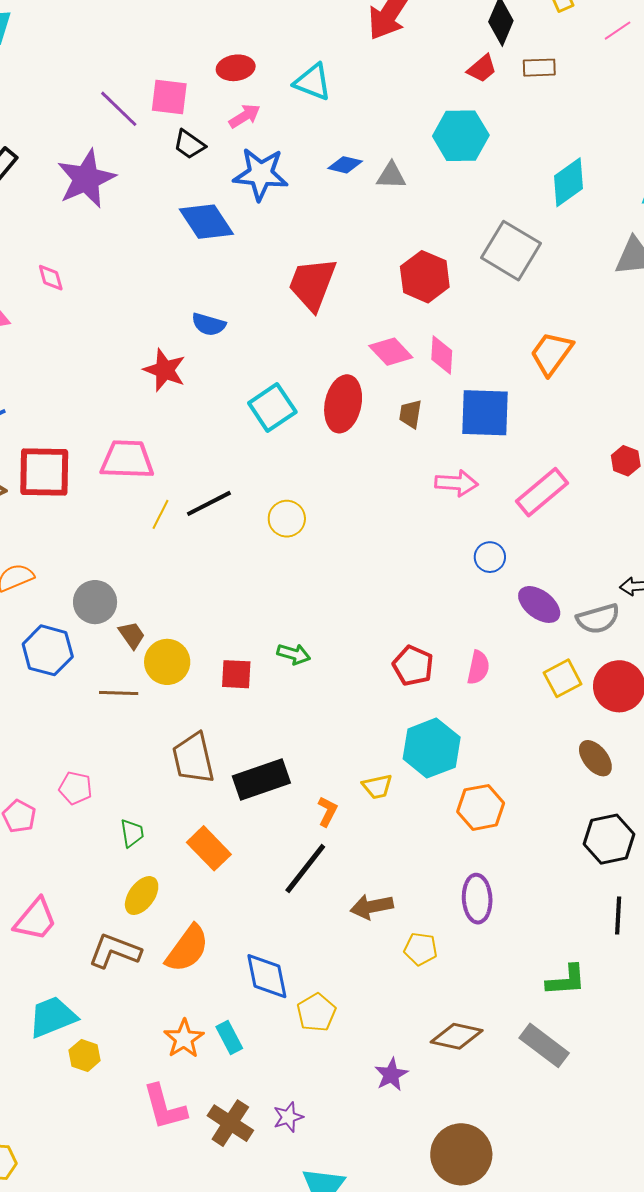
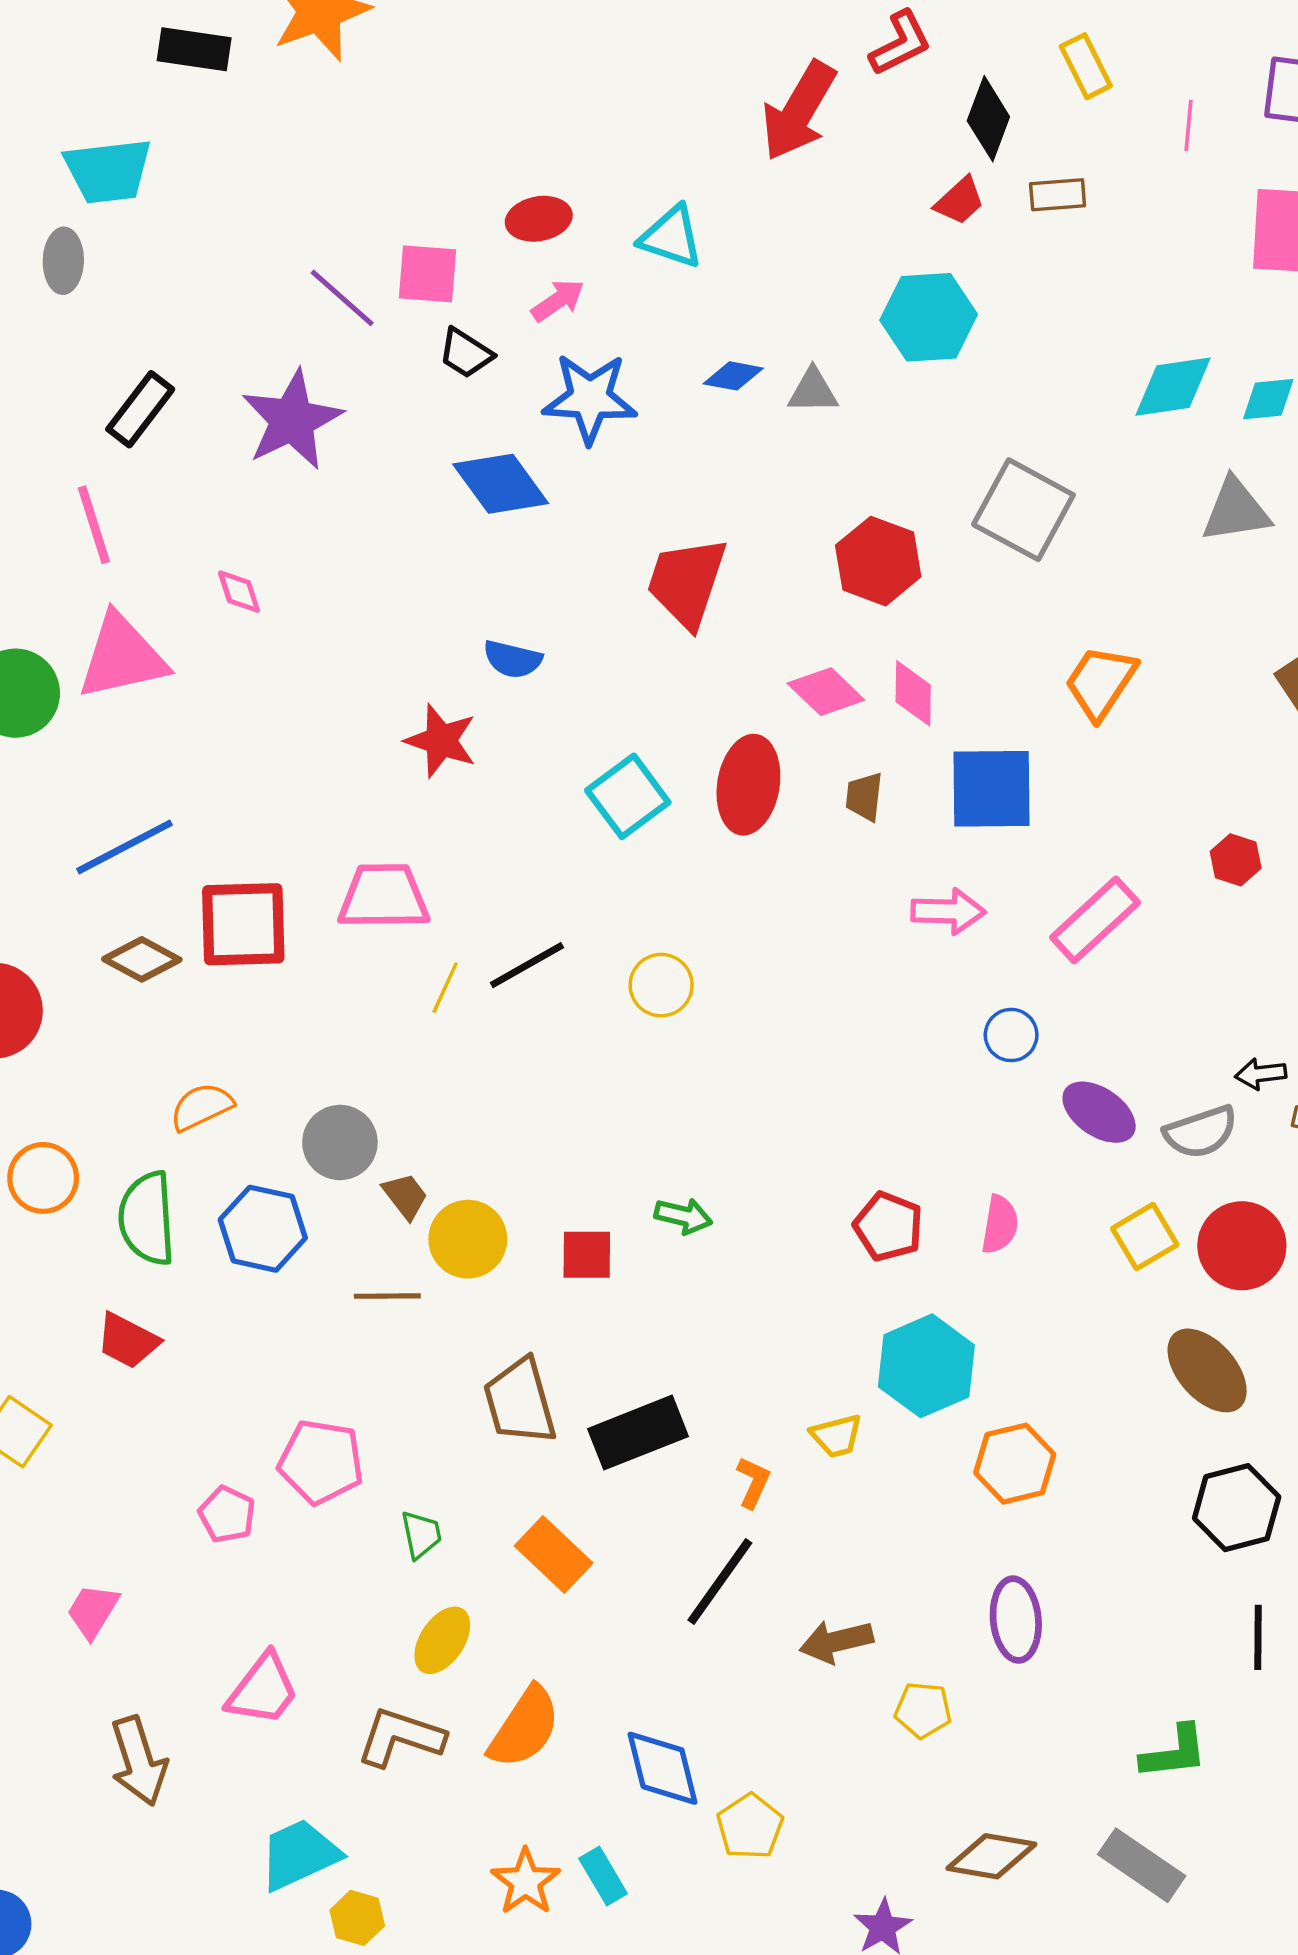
pink line: (618, 31) -> (1189, 125), turned -48
cyan diamond: (568, 182) -> (1173, 387), moved, turned 30
brown ellipse: (595, 758) -> (1207, 1370), size x1.4
pink pentagon: (75, 788) -> (321, 1462), size x1.5

